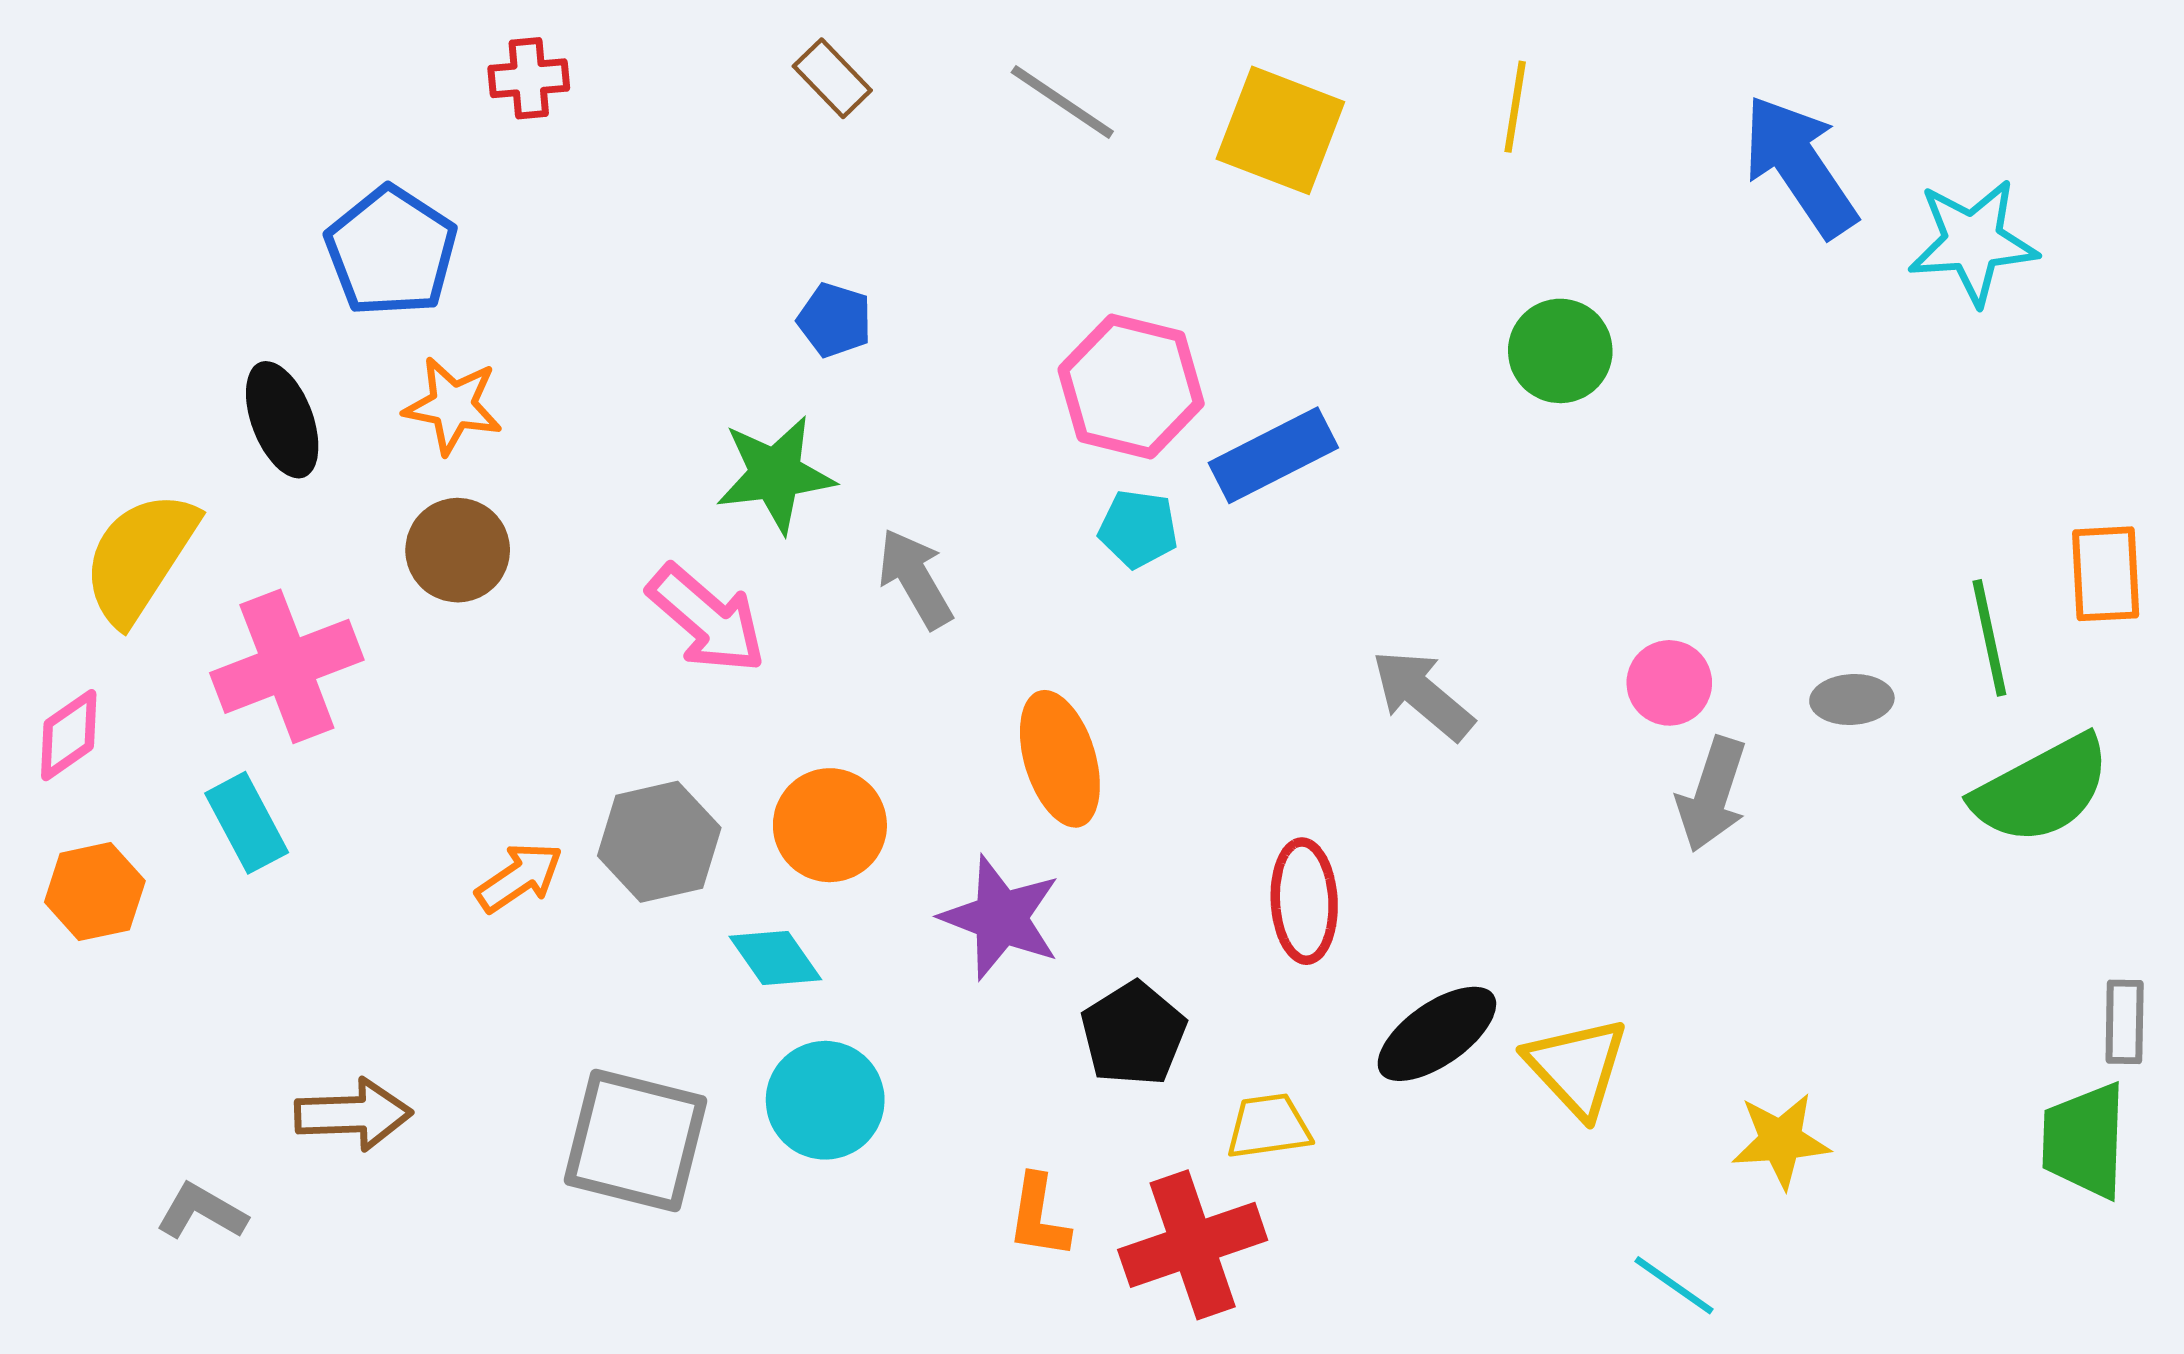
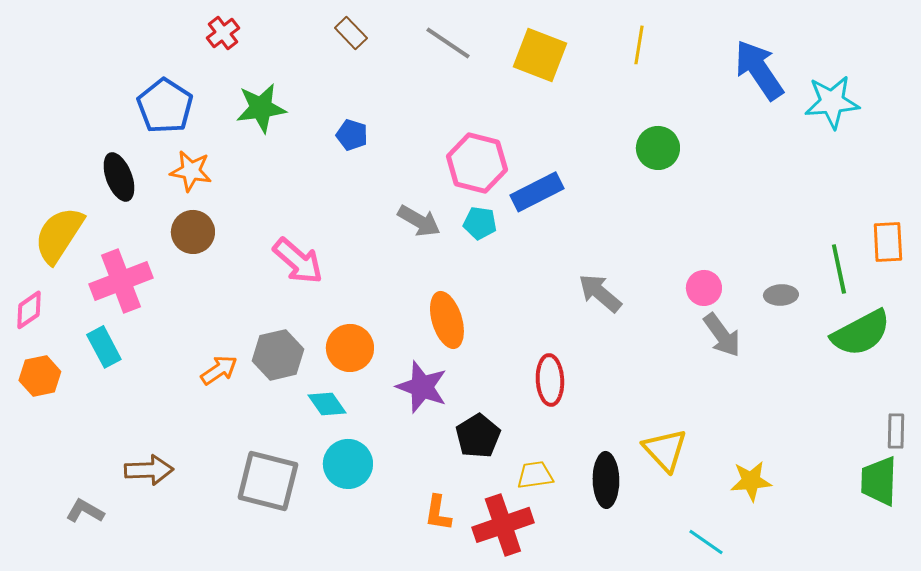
red cross: (529, 78) -> (223, 33), turned -32
green star: (775, 474) -> (261, 108), moved
gray arrow: (915, 579) -> (419, 221), moved, turned 150
gray arrow: (1712, 794) -> (722, 335), turned -54
black ellipse: (1437, 1034) -> (606, 480), moved, turned -56

